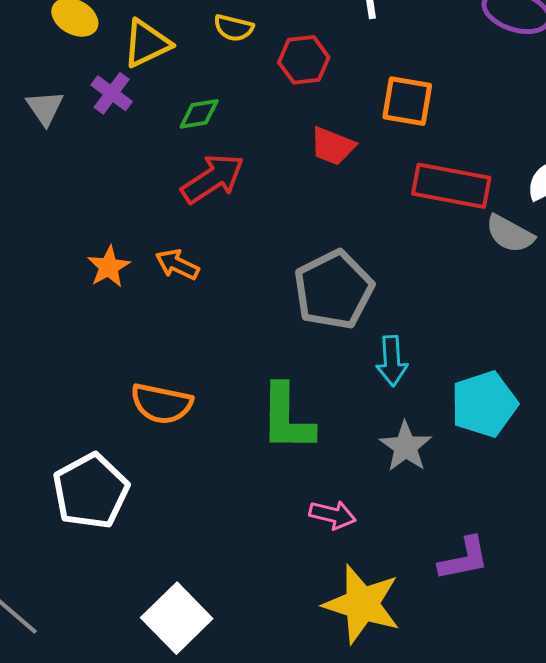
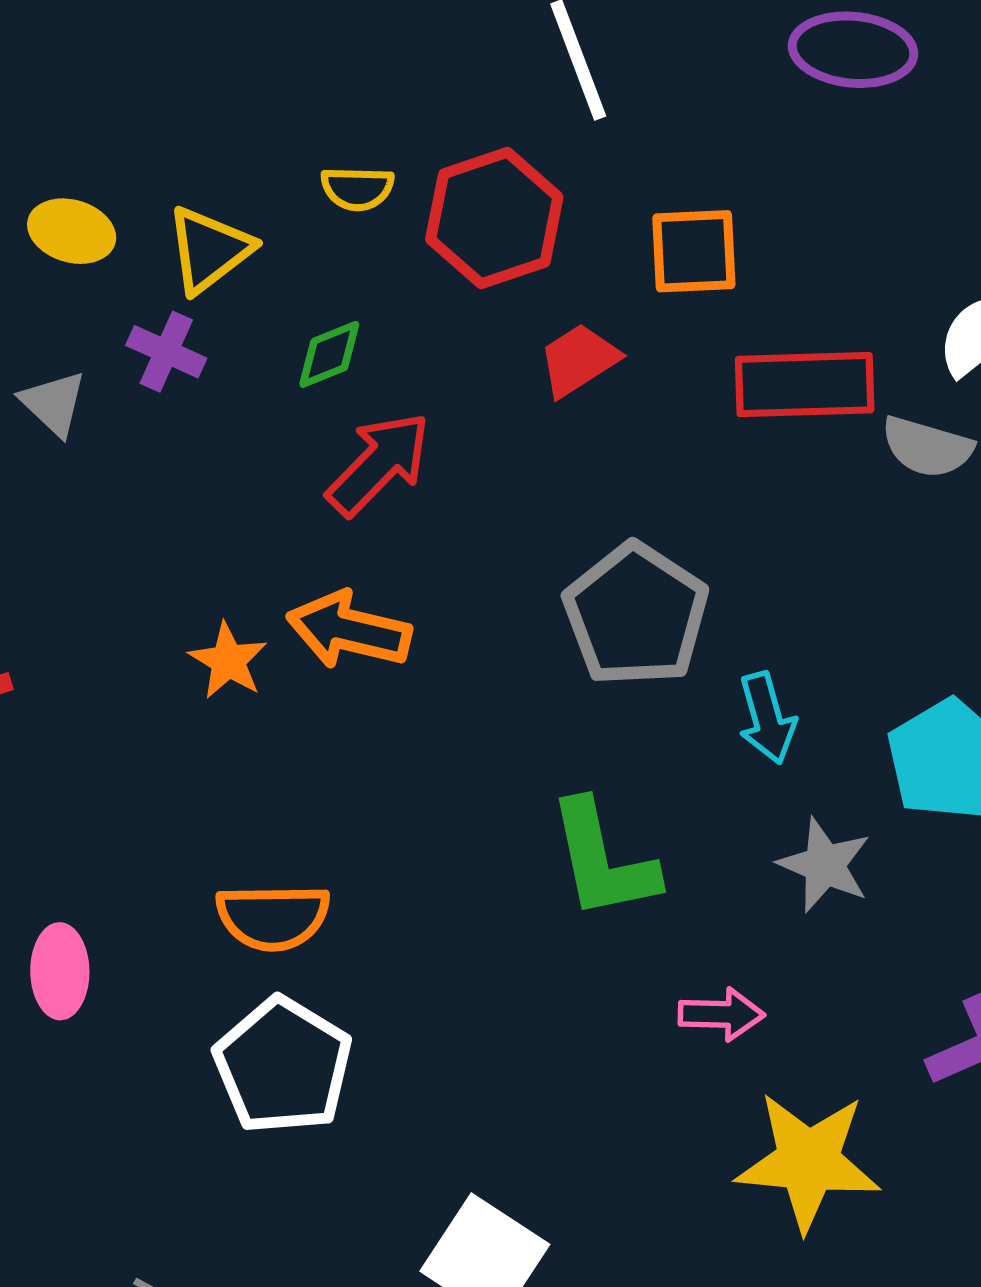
red hexagon: (304, 60) -> (494, 218), size x1.5
red trapezoid: (333, 146) -> (579, 360), turned 138
orange arrow: (177, 264) -> (349, 630), size x1.5
orange semicircle: (162, 404) -> (273, 917), moved

